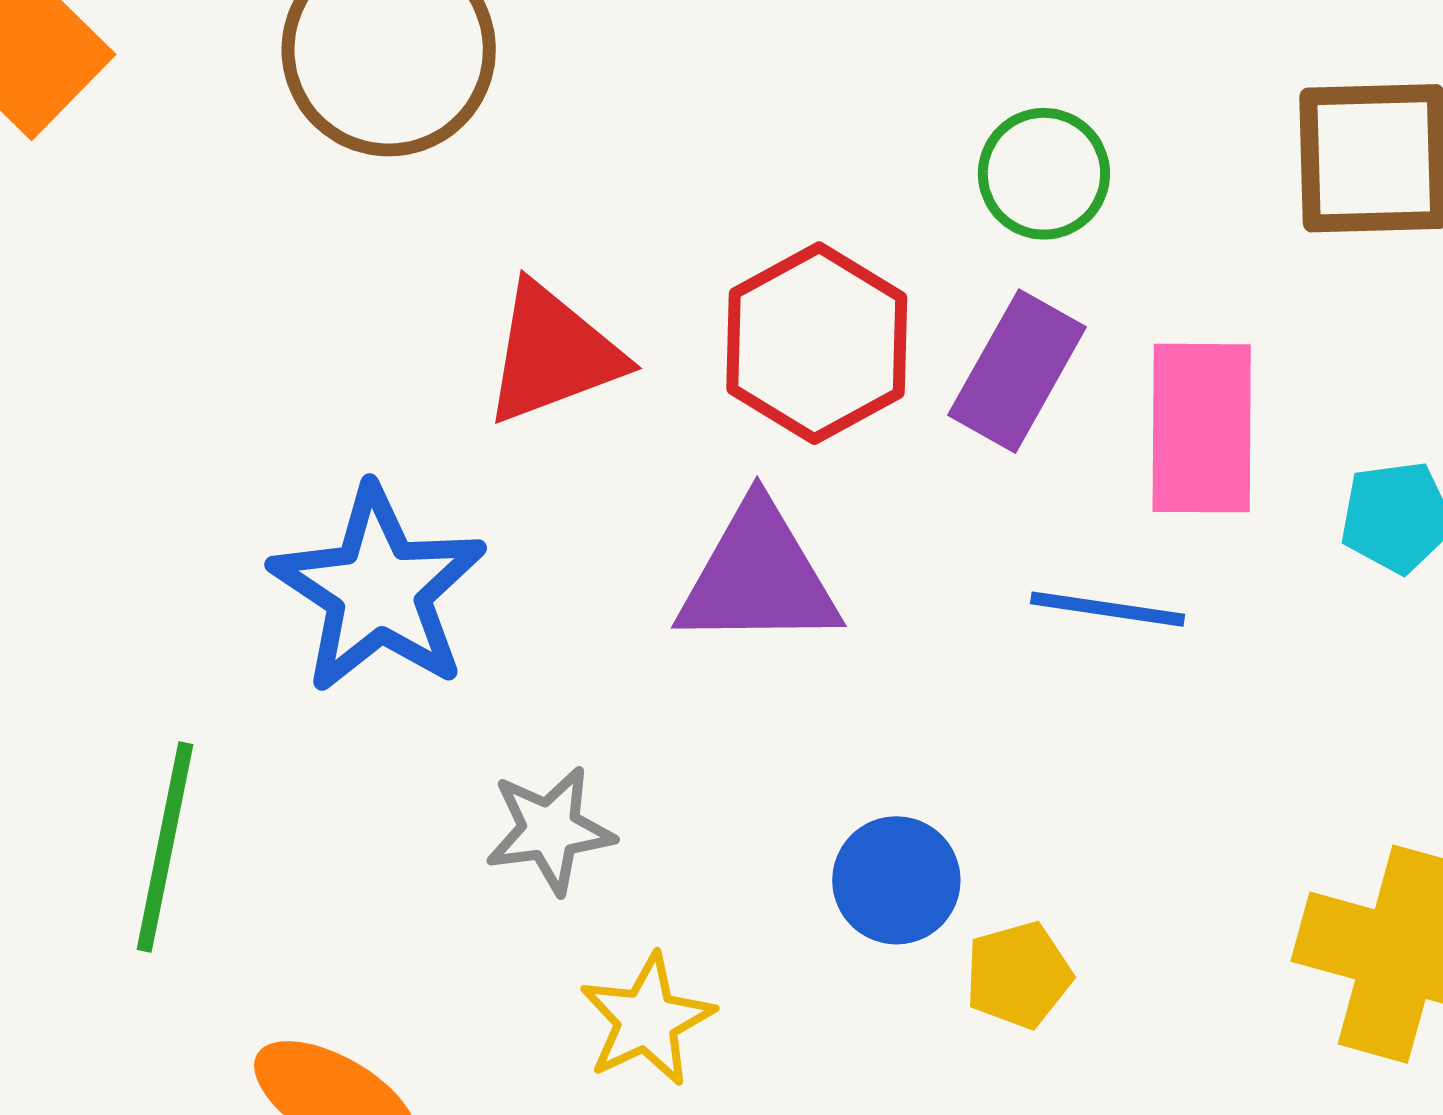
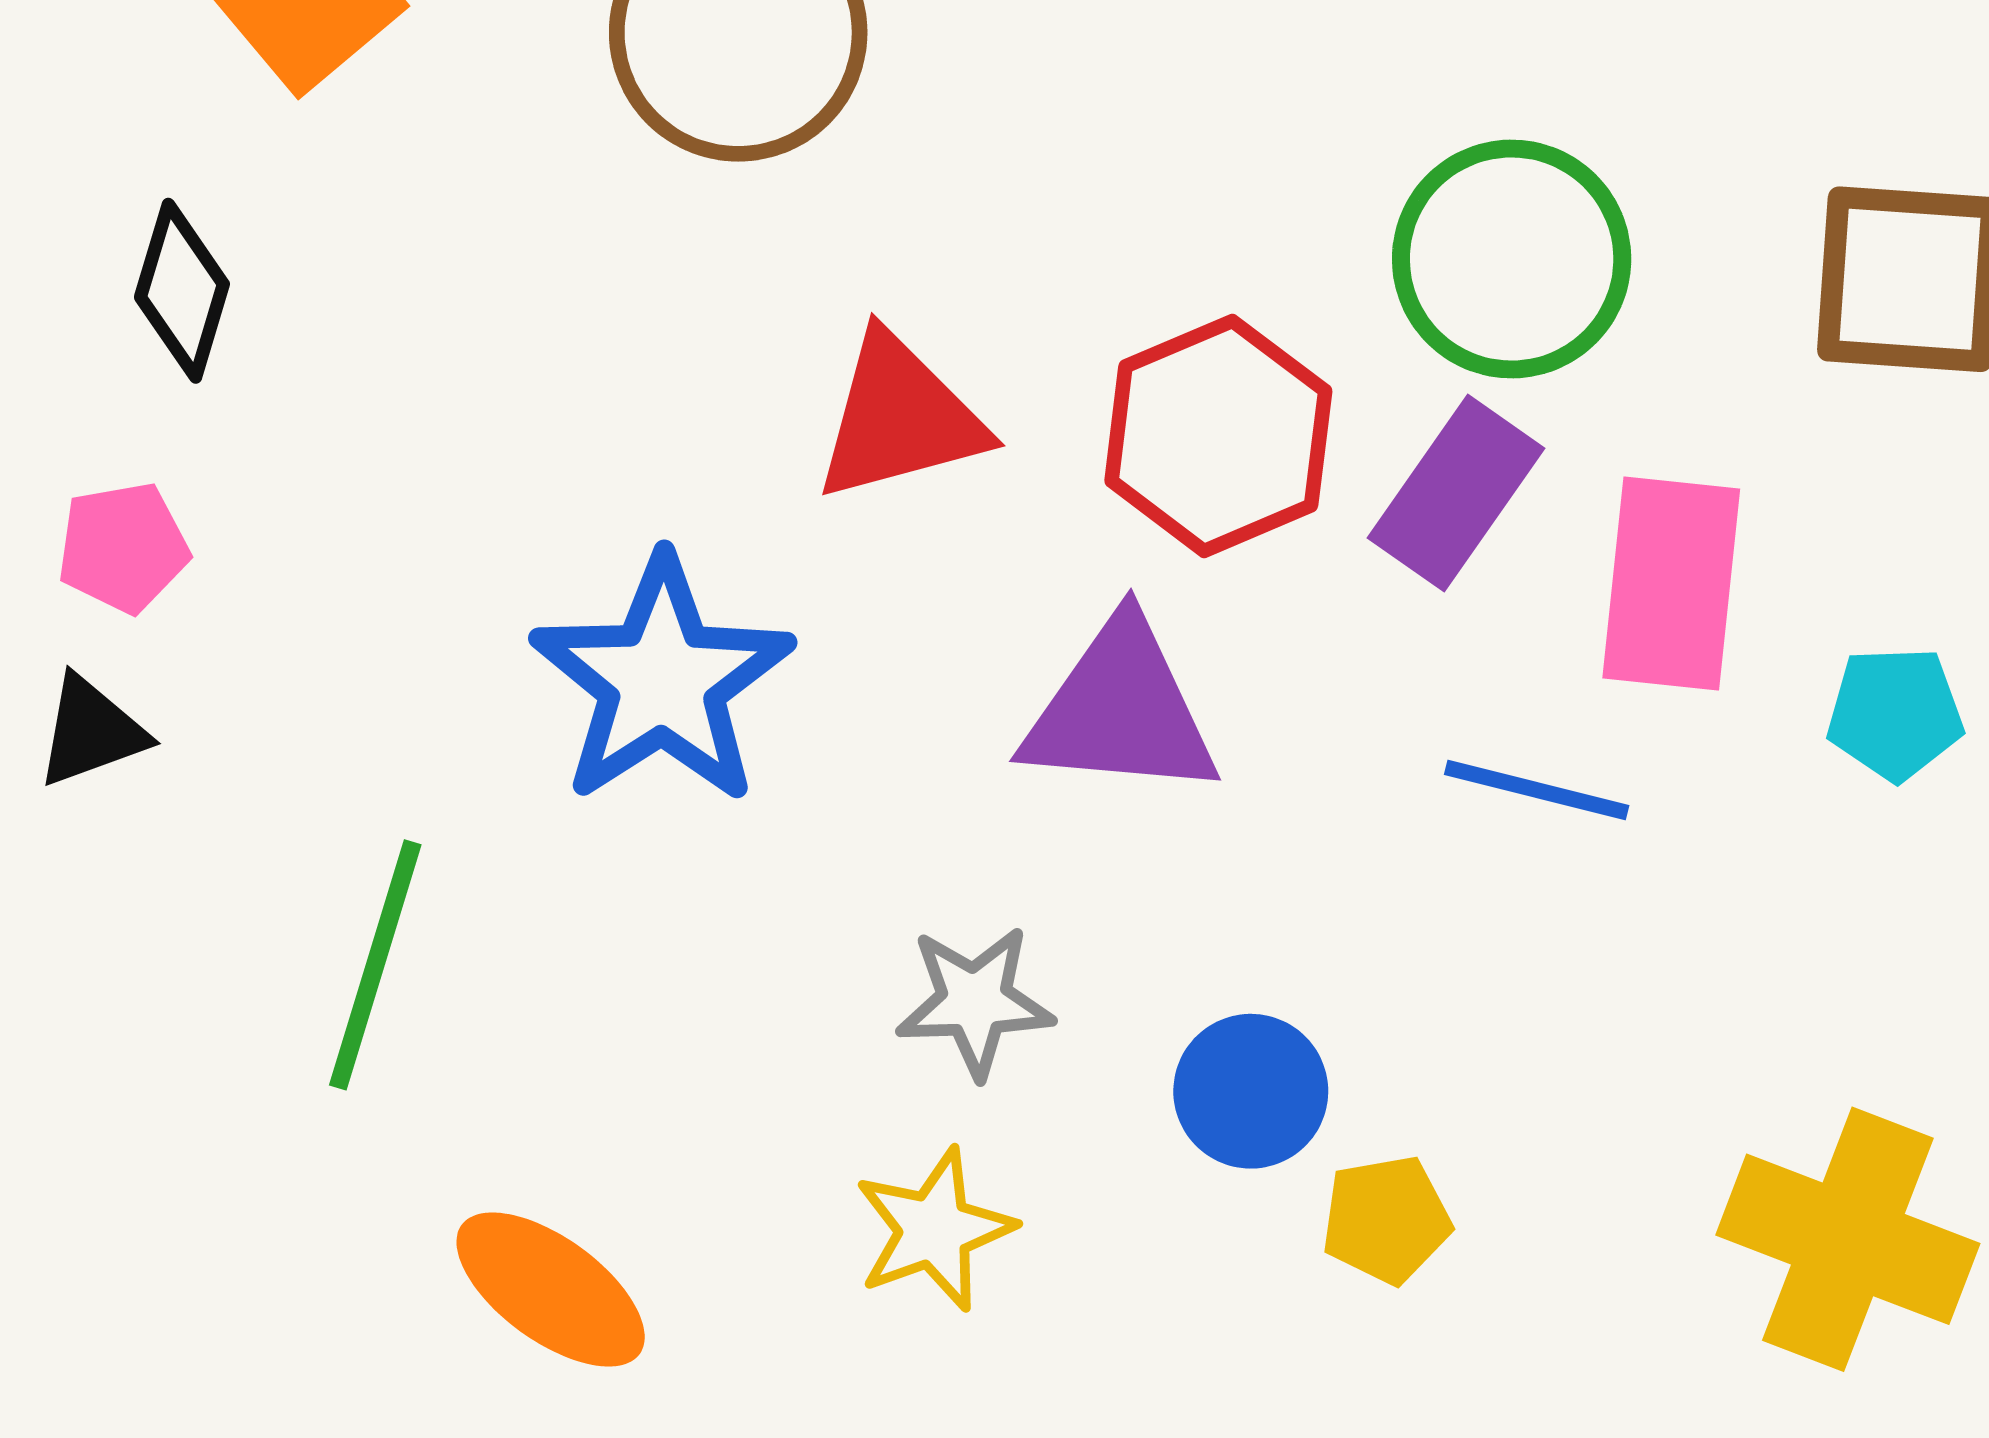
green circle: (1044, 174) -> (1512, 259), size x1.5
gray star: (550, 830) -> (975, 1002), moved

